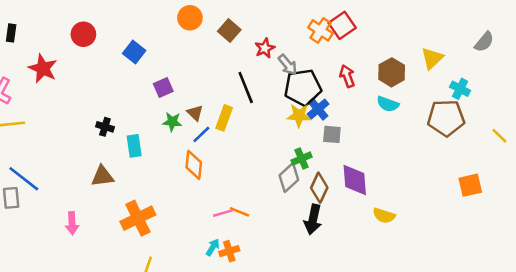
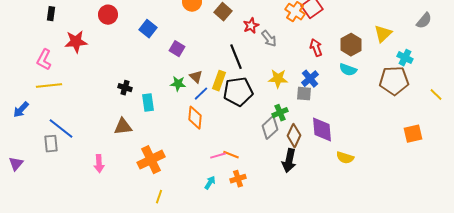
red star: (43, 68) -> (76, 42), turned -30
purple square: (163, 88) -> (177, 49), moved, turned -35
black pentagon: (303, 88) -> (238, 92), moved
blue cross: (318, 109) -> (310, 79), moved
orange cross: (229, 251) -> (238, 179), moved

